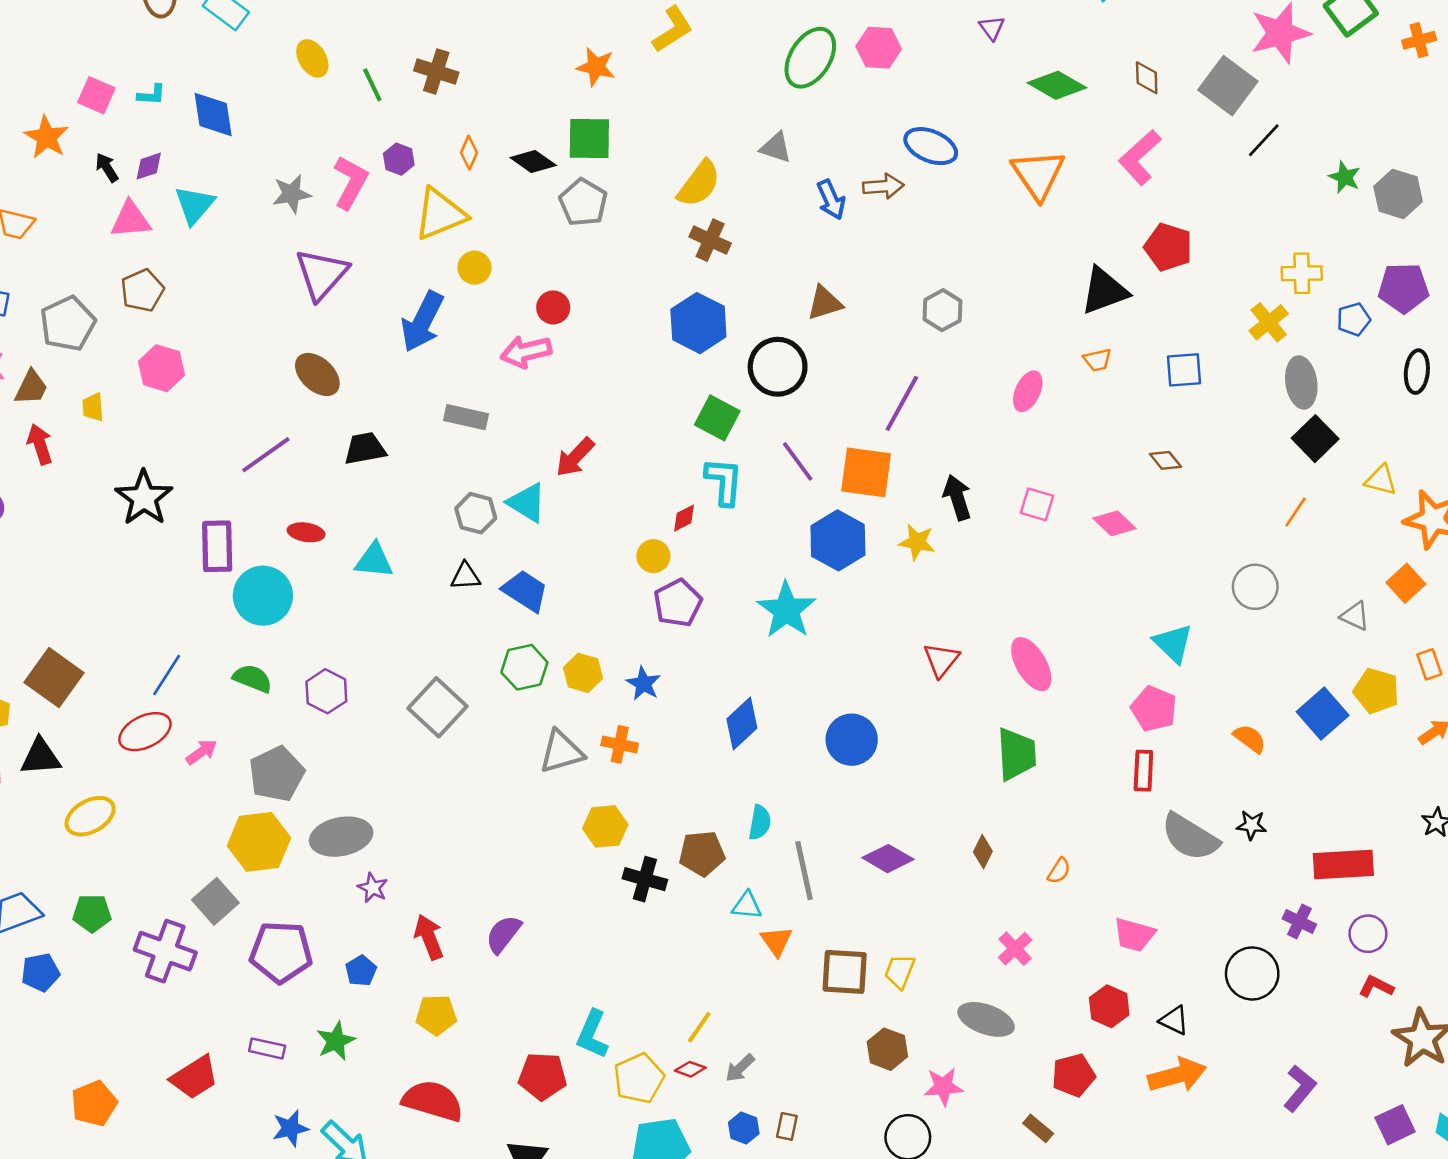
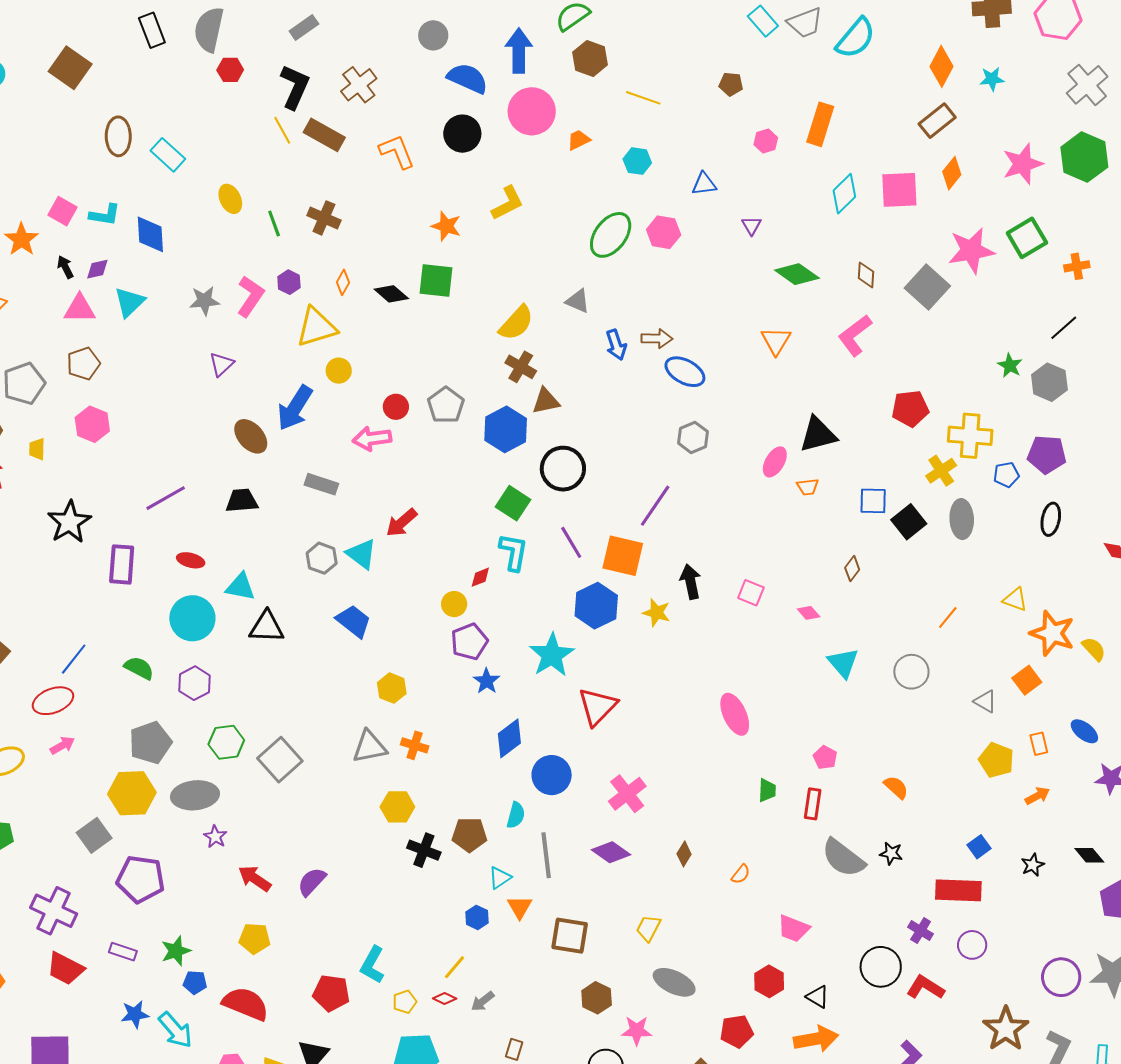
cyan L-shape: (151, 95) -> (105, 215), size x1.4
black line: (1264, 140) -> (1064, 328), moved
blue ellipse: (931, 146) -> (685, 372), moved
orange triangle: (1038, 174) -> (776, 341), size x0.7
gray pentagon: (583, 202) -> (446, 405), moved
red pentagon: (1168, 247) -> (910, 409), moved, turned -30
yellow cross: (1302, 273) -> (970, 436), size x1.4
purple triangle: (322, 274) -> (221, 364), size x0.6
brown triangle: (825, 303) -> (546, 401), moved
brown ellipse: (317, 374) -> (251, 436), moved
pink ellipse: (1028, 391) -> (775, 462), moved
black square: (1315, 439) -> (909, 522), moved
brown diamond: (1165, 460) -> (852, 569), turned 70
pink diamond: (1114, 523) -> (809, 613), size x0.7
black triangle: (465, 576) -> (267, 627), moved, size x1.5
cyan circle: (263, 596) -> (192, 618), moved
cyan triangle: (1173, 643) -> (843, 663), moved
red triangle: (941, 660) -> (597, 707), moved, size x1.4
green hexagon: (524, 667) -> (226, 742), moved
blue star: (643, 684) -> (487, 681), moved
gray square: (438, 707) -> (280, 760), moved
pink pentagon: (1154, 709) -> (825, 757), size x0.7
blue square: (1323, 713) -> (979, 847), moved, size x0.6
blue circle: (852, 740) -> (552, 775), moved
pink arrow: (201, 752) -> (62, 745), moved
green trapezoid: (1016, 754) -> (767, 790), moved, size x0.6
cyan triangle: (747, 906) -> (500, 878), turned -45
red arrow: (429, 937) -> (255, 878), turned -40
pink cross: (1015, 949) -> (627, 794), moved, size x1.4
purple cross: (165, 951) -> (54, 911), moved
blue pentagon: (361, 971) -> (195, 982), moved, turned 30
yellow trapezoid: (900, 971) -> (648, 928), moved
red L-shape: (1376, 987) -> (925, 987), moved, size x1.4
red trapezoid: (195, 1077) -> (65, 968), turned 54
yellow pentagon: (639, 1078) -> (405, 1002), size x0.6
blue hexagon: (744, 1128) -> (477, 917), moved

